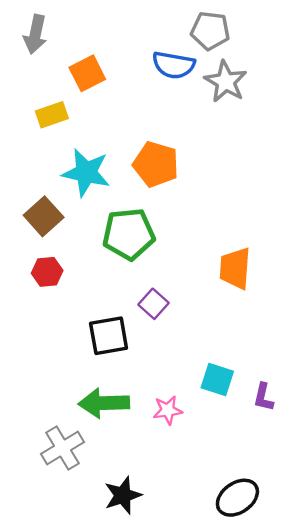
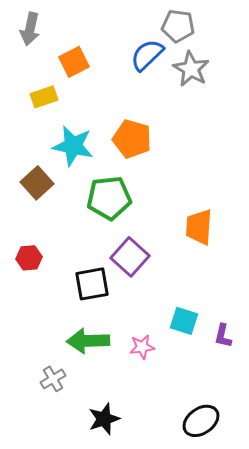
blue semicircle: (174, 65) -> (147, 55), turned 126
red hexagon: (47, 272) -> (29, 258), moved
purple square: (154, 304) -> (130, 257), size x1.5
gray cross: (62, 448) -> (53, 379), size x0.7

